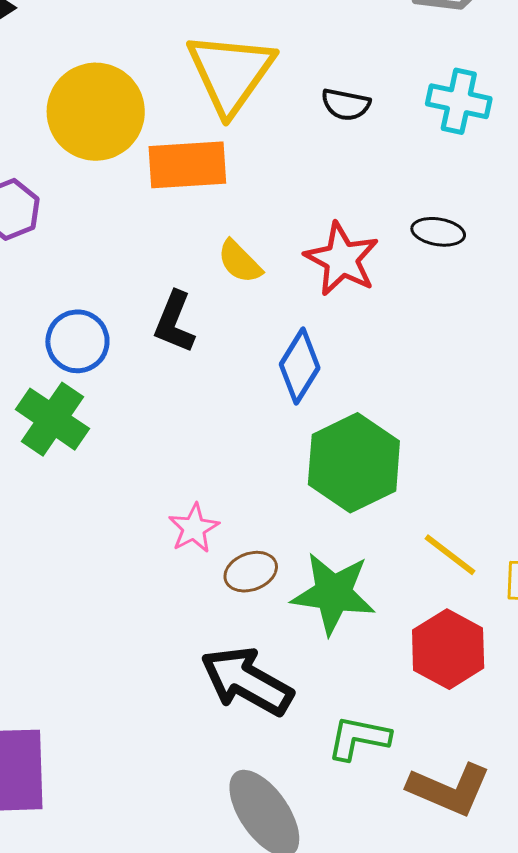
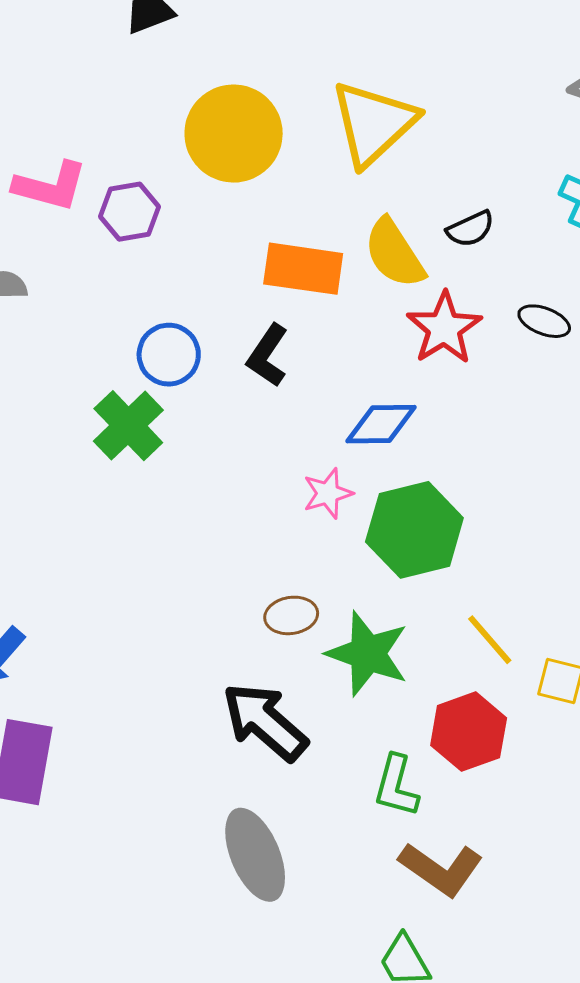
black semicircle: (346, 105) -> (470, 229), moved, turned -48
orange rectangle: (187, 165) -> (303, 269), moved
yellow semicircle: (240, 262) -> (394, 253), moved, size x1.5
blue diamond: (300, 366) -> (381, 424), turned 46
pink star: (194, 528) -> (328, 493), moved
green L-shape: (359, 738) -> (396, 786), moved, turned -98

